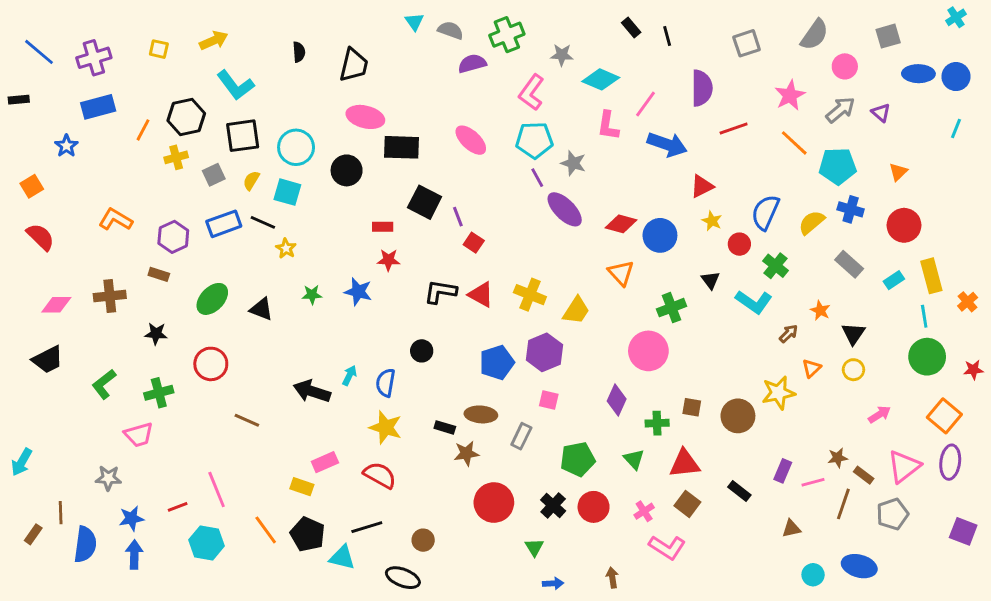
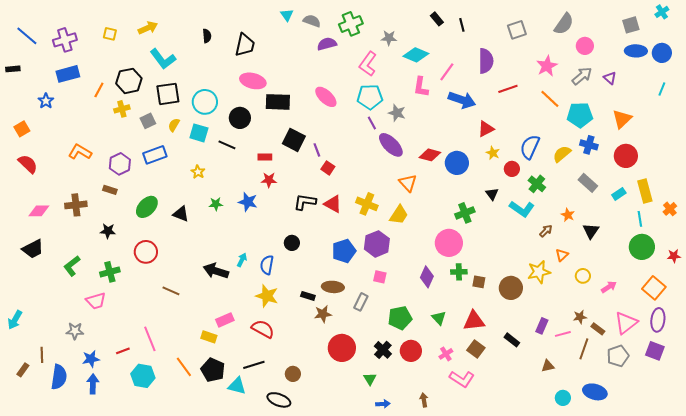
gray square: (888, 36) -> (631, 25), moved
orange triangle: (898, 172) -> (622, 119), size x1.5
black line: (263, 222) -> (227, 145), moved
orange triangle: (621, 273) -> (408, 183), moved
yellow circle: (853, 370) -> (583, 276), moved
green cross: (657, 423) -> (459, 272), moved
purple square: (963, 531) -> (655, 351), moved

